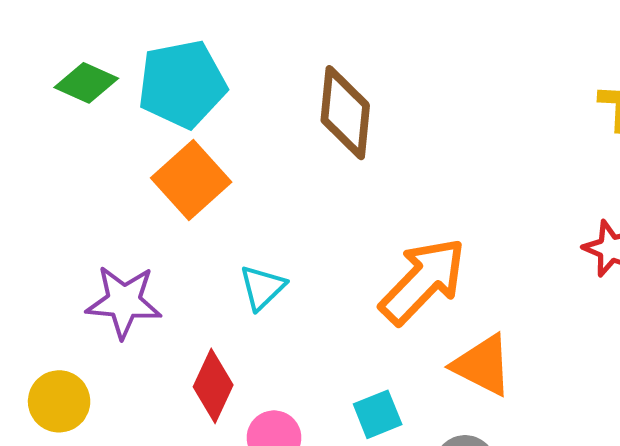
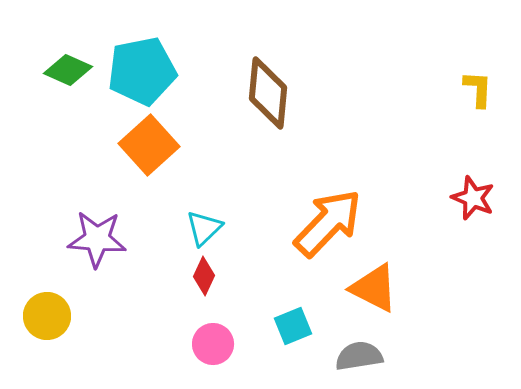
red diamond: (213, 386) -> (204, 276), moved, size x0.7

